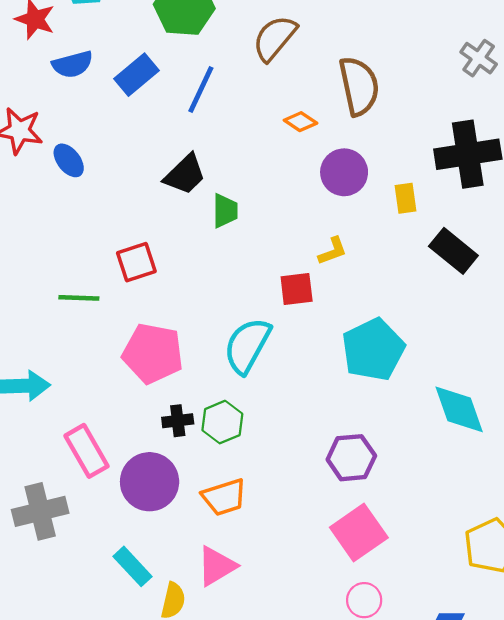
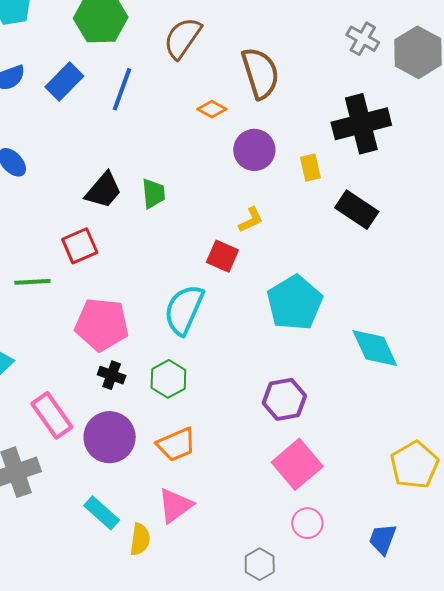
black trapezoid: (185, 174) -> (103, 190), moved
red square: (297, 289) -> (222, 256), turned 36
black cross: (178, 421) -> (112, 375), moved, turned 32

